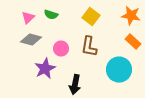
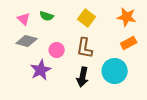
pink triangle: (28, 18) -> (24, 19), turned -32
orange rectangle: (133, 42) -> (129, 43), turned -70
black arrow: (75, 85) -> (83, 77), moved

